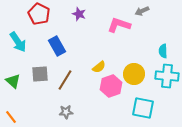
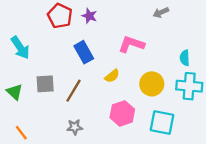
red pentagon: (39, 14) -> (60, 16), moved
pink L-shape: (119, 25) -> (131, 44), moved
blue rectangle: (57, 46) -> (84, 52), moved
pink hexagon: (111, 86) -> (122, 113), moved
orange line: (11, 117) -> (21, 133), moved

